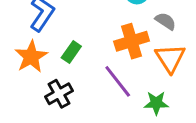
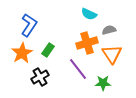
gray semicircle: (166, 21) -> (109, 30), turned -48

